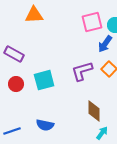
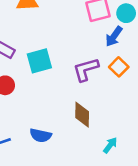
cyan square: (44, 80) -> (39, 61), moved
brown diamond: (94, 111) -> (82, 115), moved

